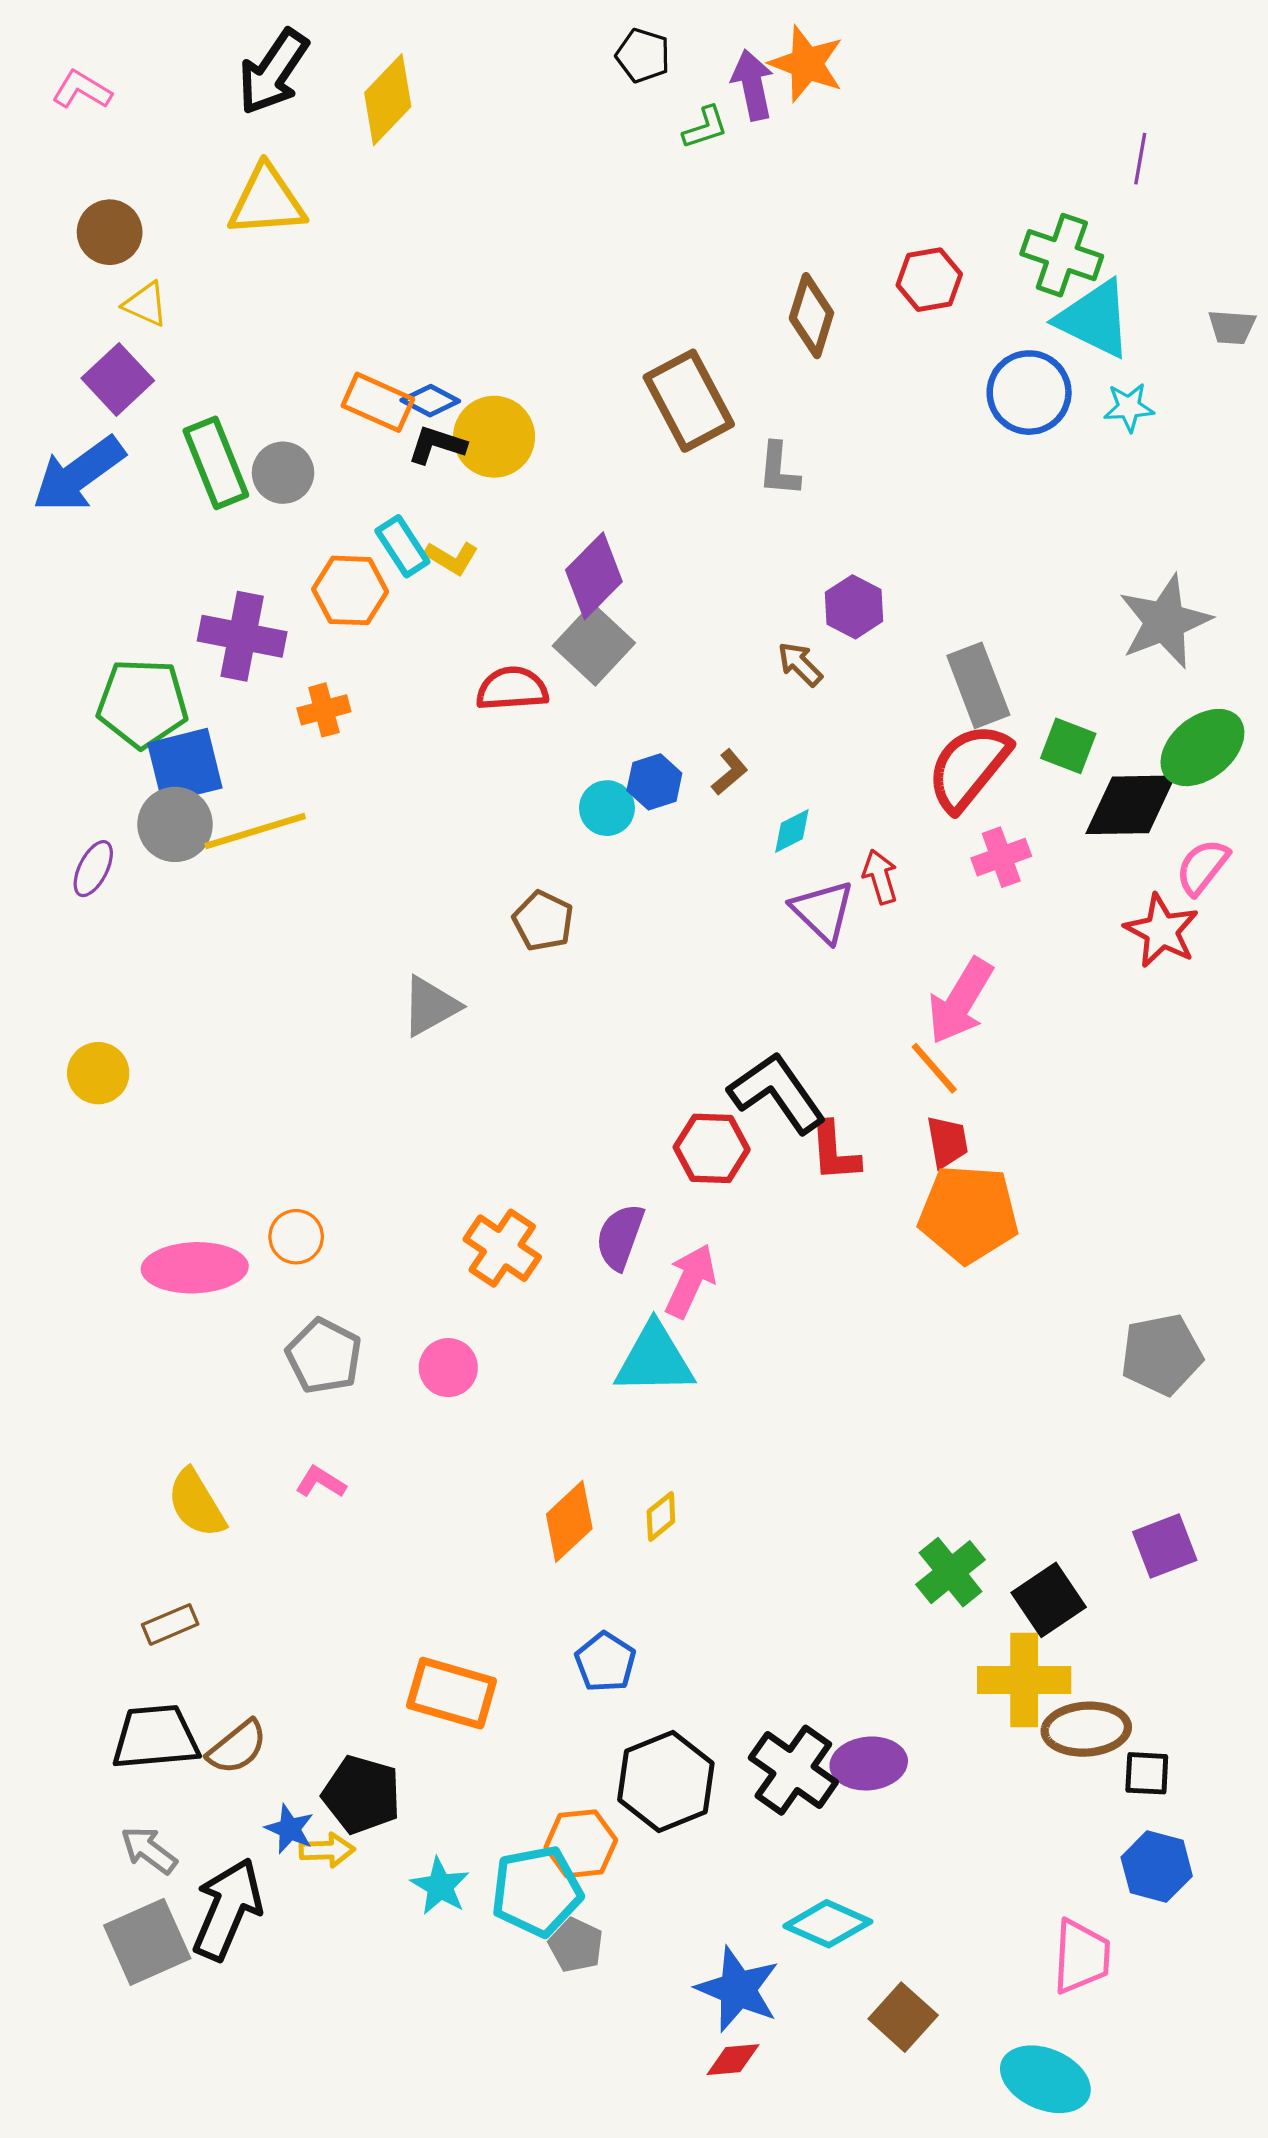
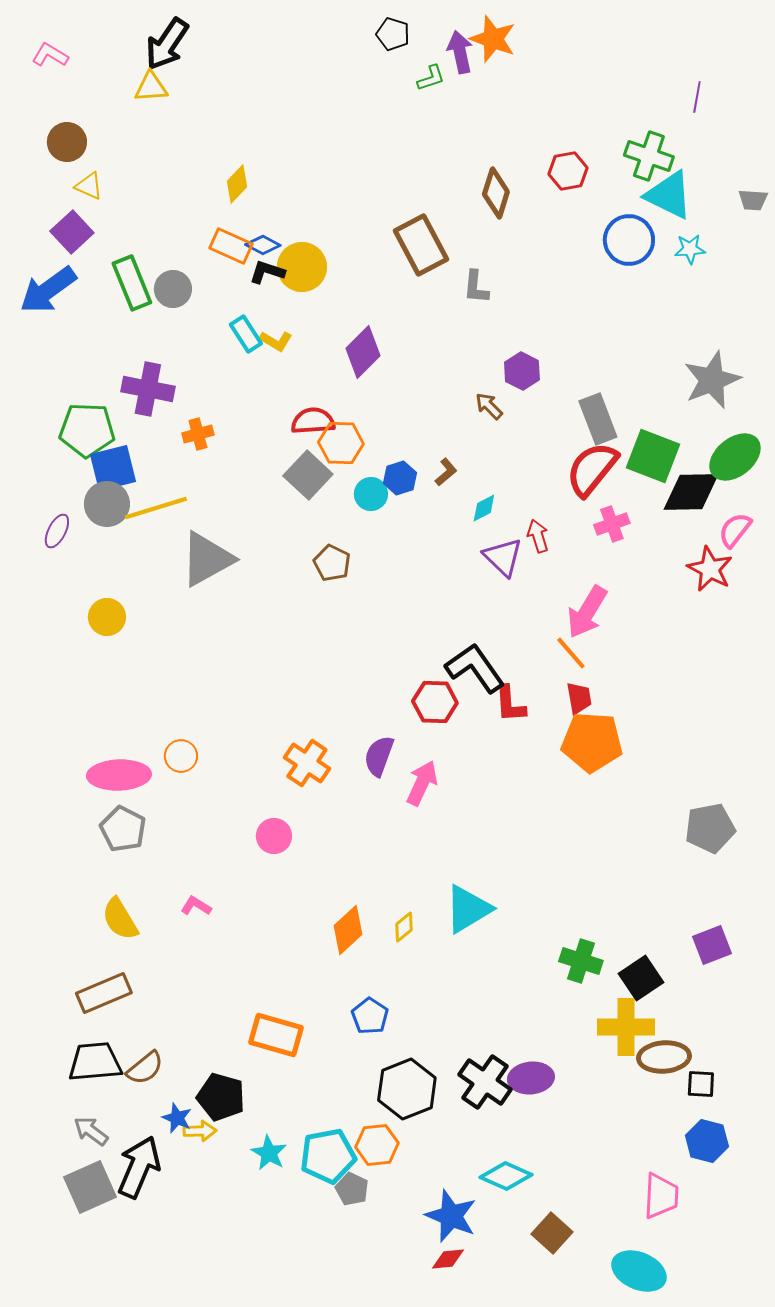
yellow diamond: (388, 100) -> (237, 184), moved, size x0.7
yellow triangle: (267, 201) -> (151, 87), moved, size x0.7
orange hexagon: (350, 590) -> (341, 443), moved
gray square: (594, 644) -> (308, 475), moved
green square: (1068, 746) -> (653, 456), size x1.6
gray triangle: (430, 1006) -> (207, 559), moved, size x1.5
yellow circle: (98, 1073) -> (107, 617), moved
gray pentagon: (324, 1356) -> (123, 829), moved
cyan triangle: (654, 1359) -> (468, 909), moved, turned -30
green cross: (951, 1572) -> (581, 961), turned -33
brown rectangle: (170, 1624) -> (104, 993), size x1.6
orange hexagon: (581, 1844) -> (377, 1145), moved

